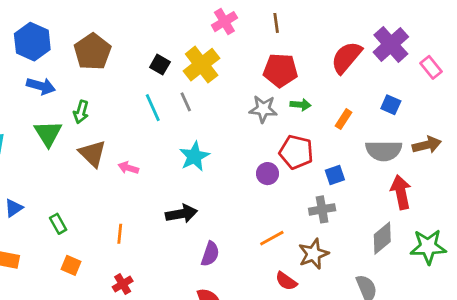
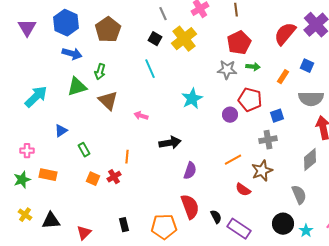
red pentagon: (280, 70) -> (239, 43), turned -30
gray line: (186, 102) -> (163, 14), moved
blue square: (391, 105) -> (307, 66), moved
green triangle: (48, 133) -> (77, 87), turned 45
cyan star: (194, 156) -> (192, 99), moved
pink arrow: (128, 168) -> (141, 116), moved
blue triangle: (14, 208) -> (61, 131), moved
red cross: (123, 284) -> (114, 177), moved

